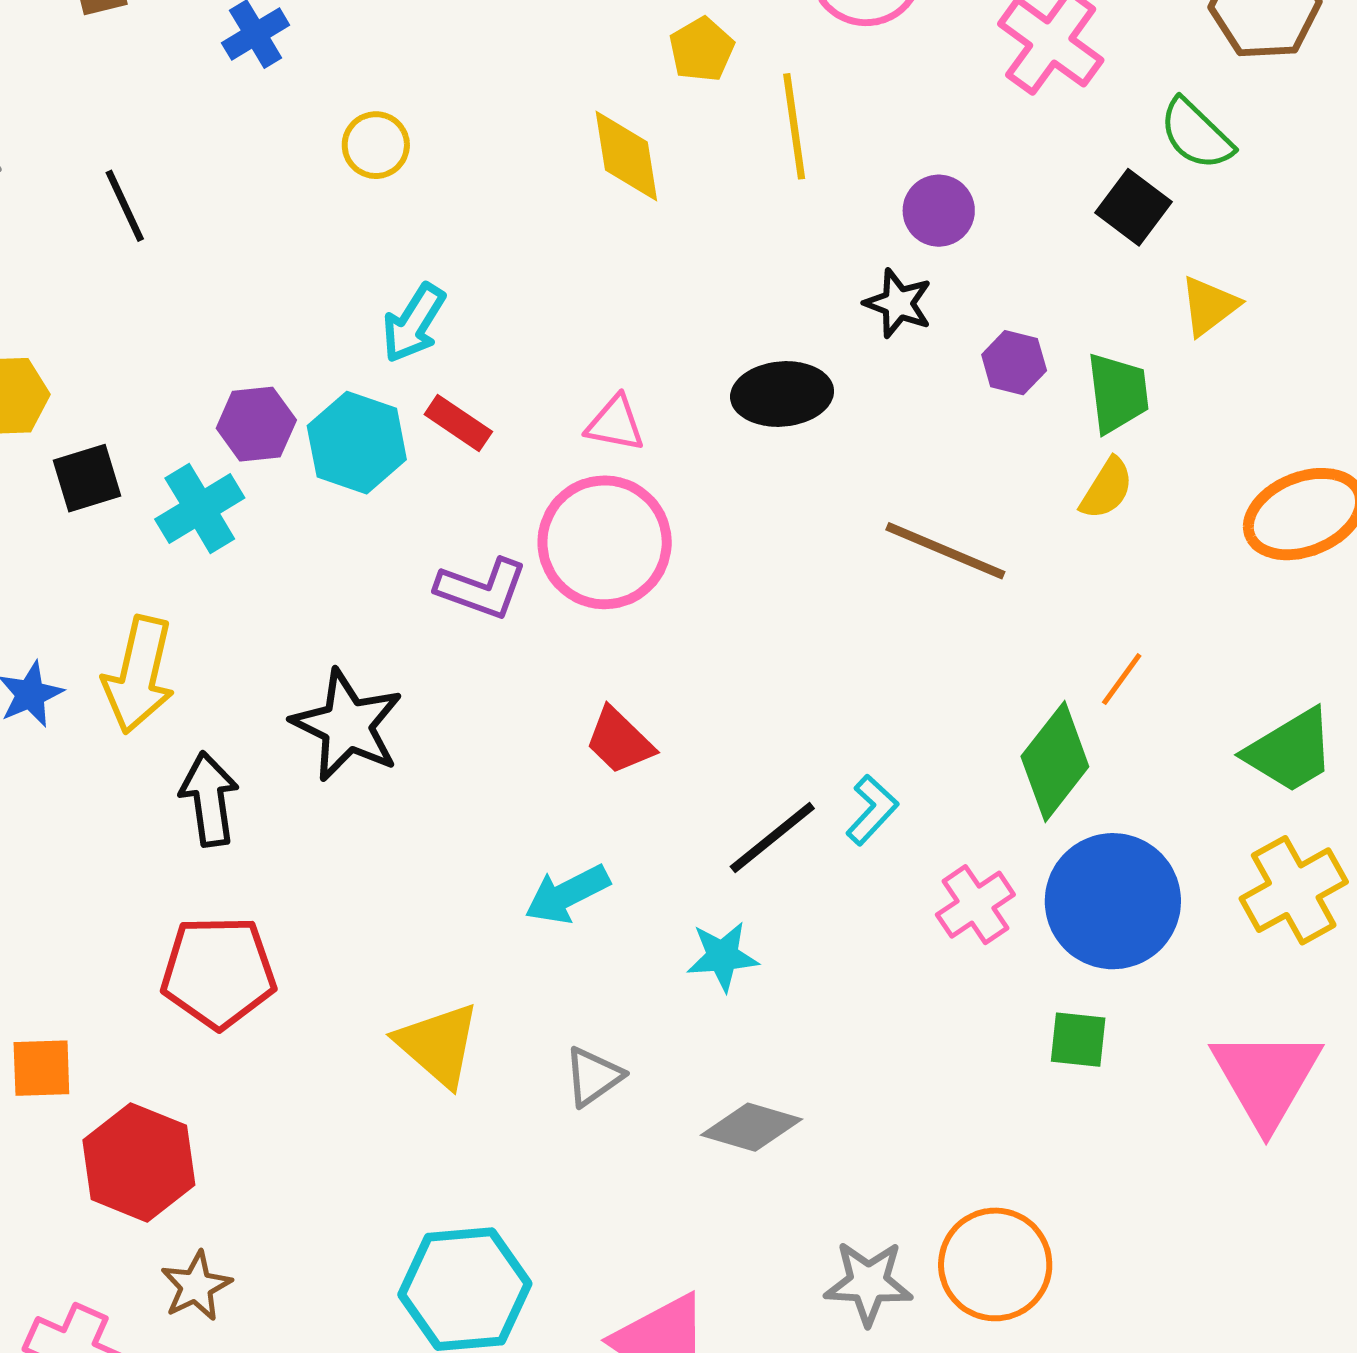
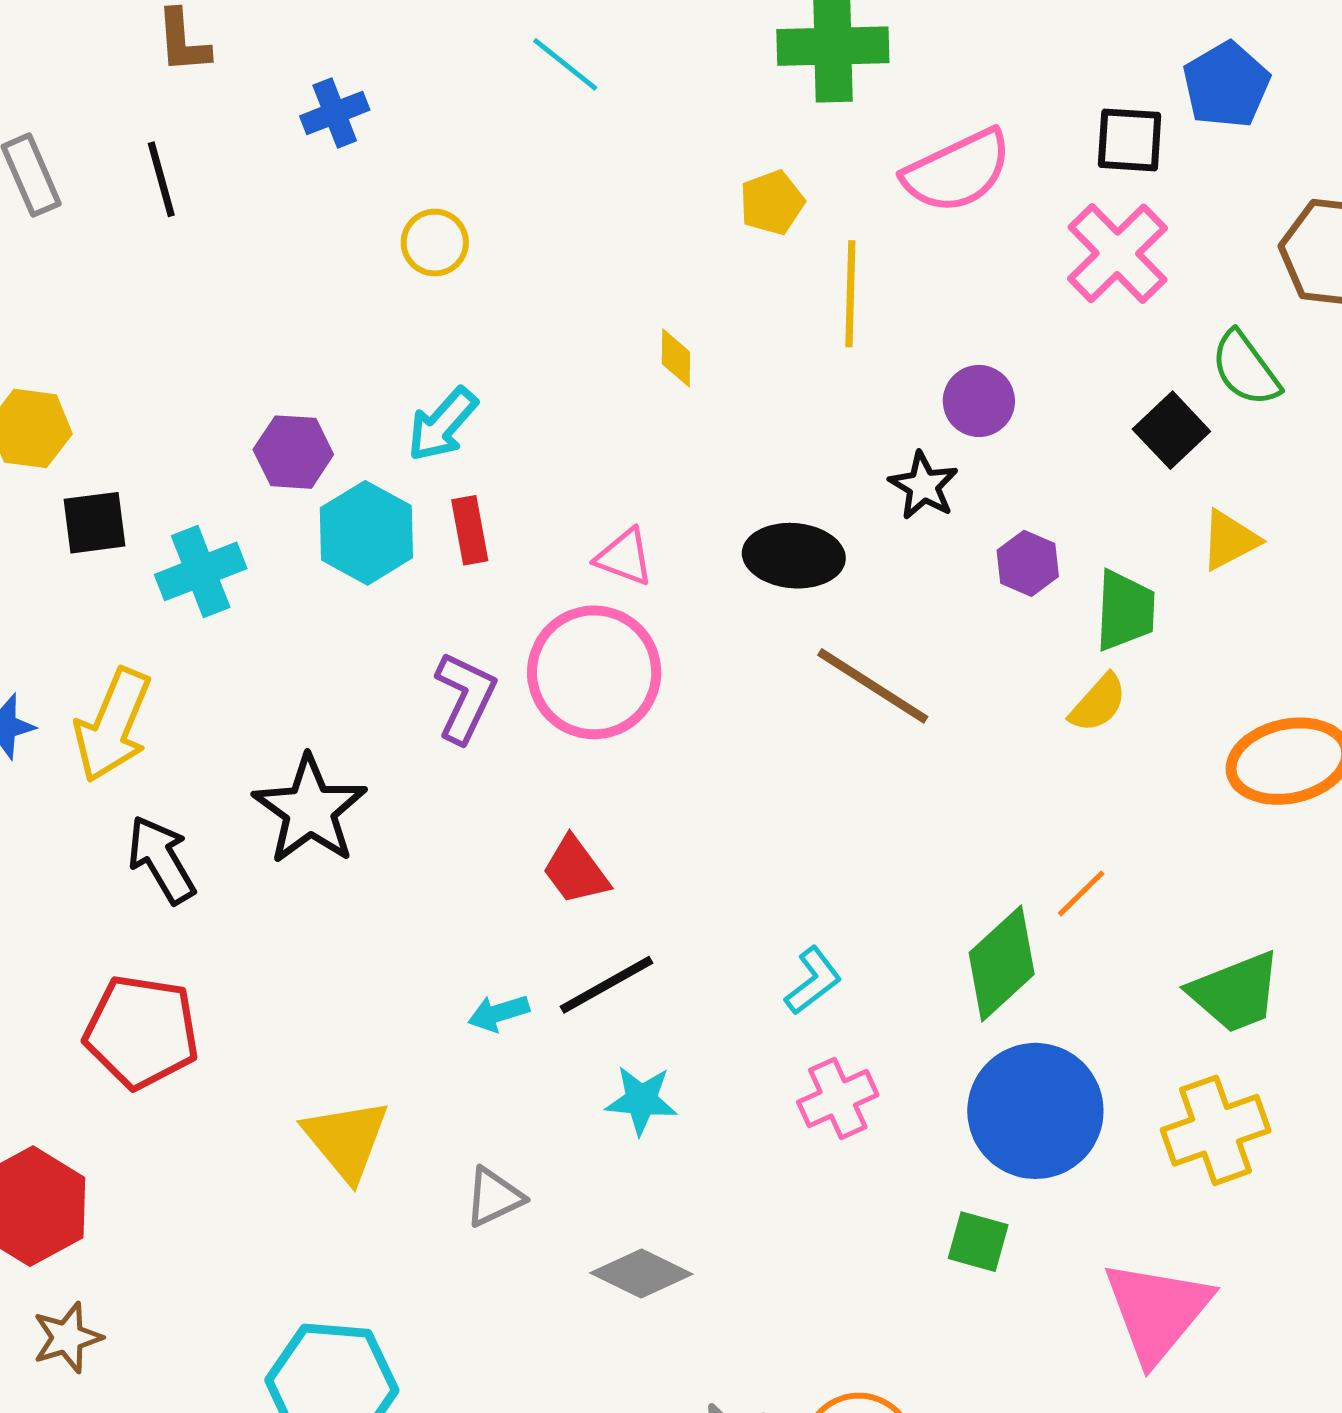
yellow diamond: (626, 156) -> (676, 358), moved, size x0.6
black line: (125, 206) -> (161, 179), moved
red rectangle: (458, 423) -> (470, 530), turned 36
purple hexagon: (256, 424) -> (293, 452), moved
brown line: (945, 551) -> (873, 686), moved
purple L-shape: (482, 588) -> (465, 697), turned -94
black arrow: (209, 799) -> (161, 860), turned -32
black line: (772, 837) -> (606, 985), moved
cyan arrow: (567, 894) -> (499, 1013), size x0.7
pink cross: (975, 905) -> (838, 1099), moved

